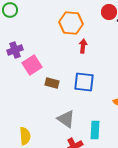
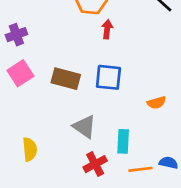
pink square: (32, 65) -> (20, 73), moved
brown rectangle: (52, 83) -> (66, 79), size x1.5

